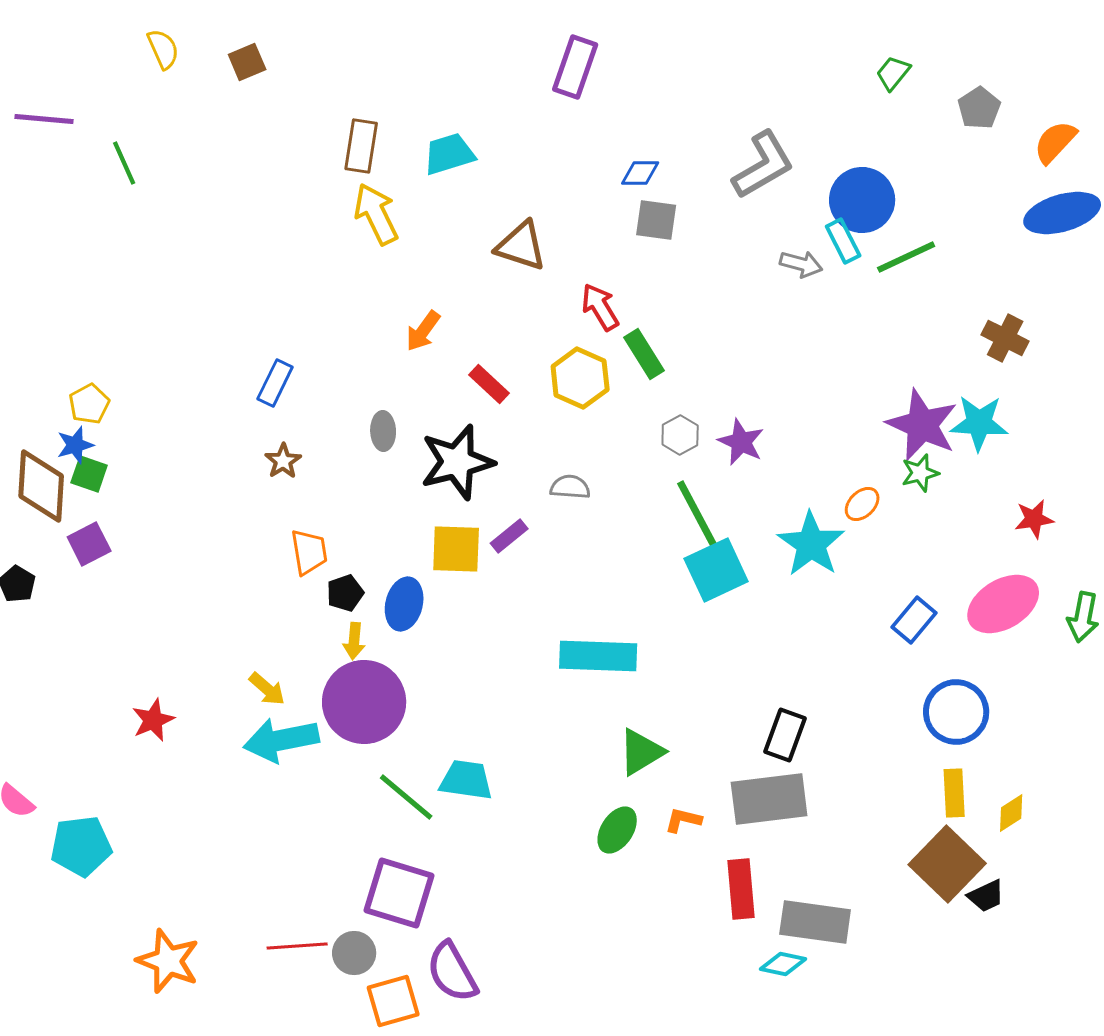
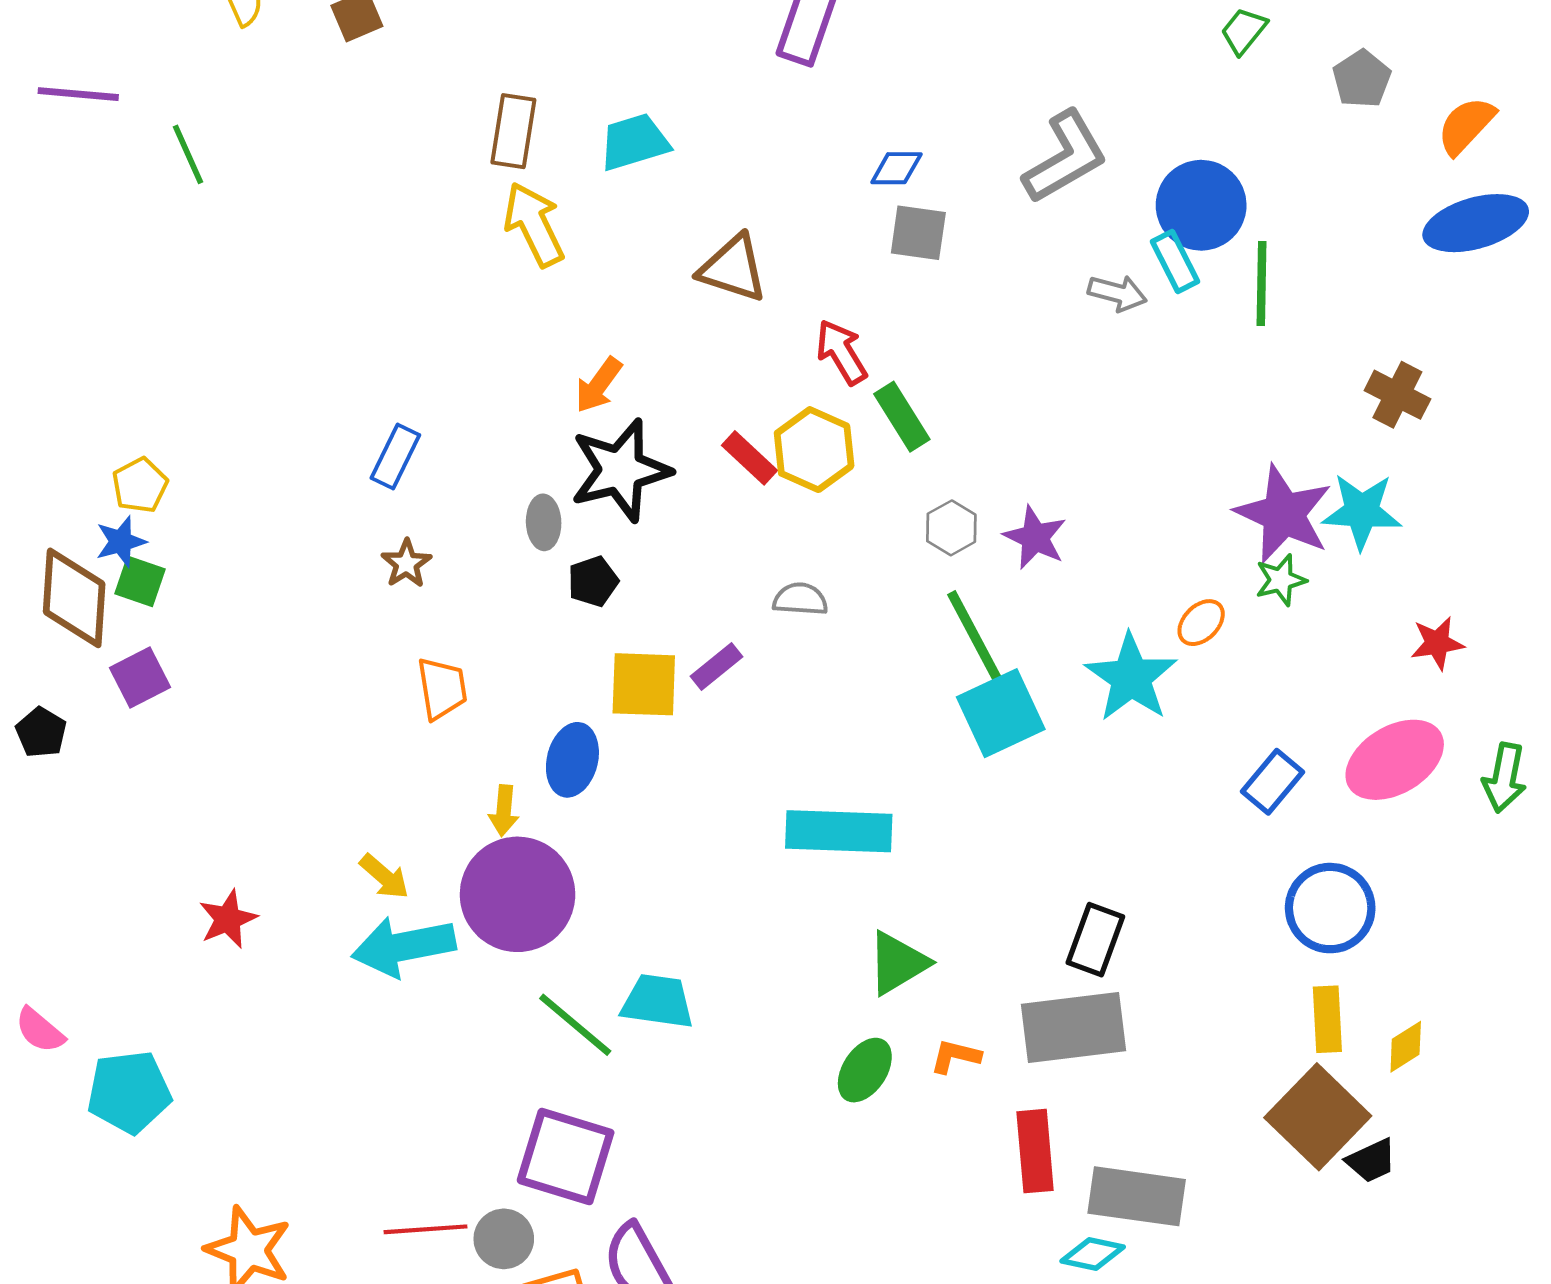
green line: (906, 257) -> (1262, 283), turned -64
red rectangle: (489, 384) -> (750, 458), moved
black star: (457, 462) -> (620, 470), moved
black pentagon: (345, 593) -> (593, 581), moved

